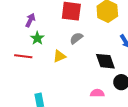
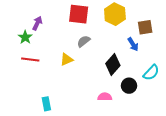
green star: (37, 38) -> (25, 37), moved
black diamond: (105, 61) -> (113, 65), turned 60

